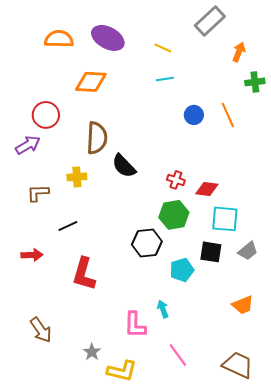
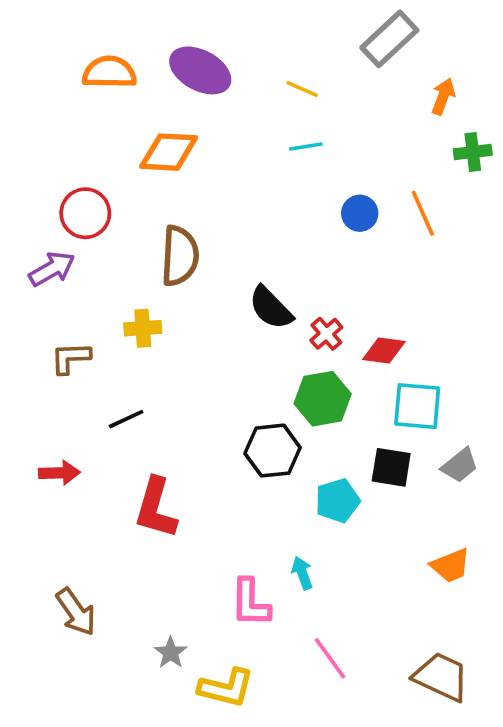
black semicircle: (124, 166) -> (271, 308), moved
red cross: (176, 180) -> (326, 334), turned 30

